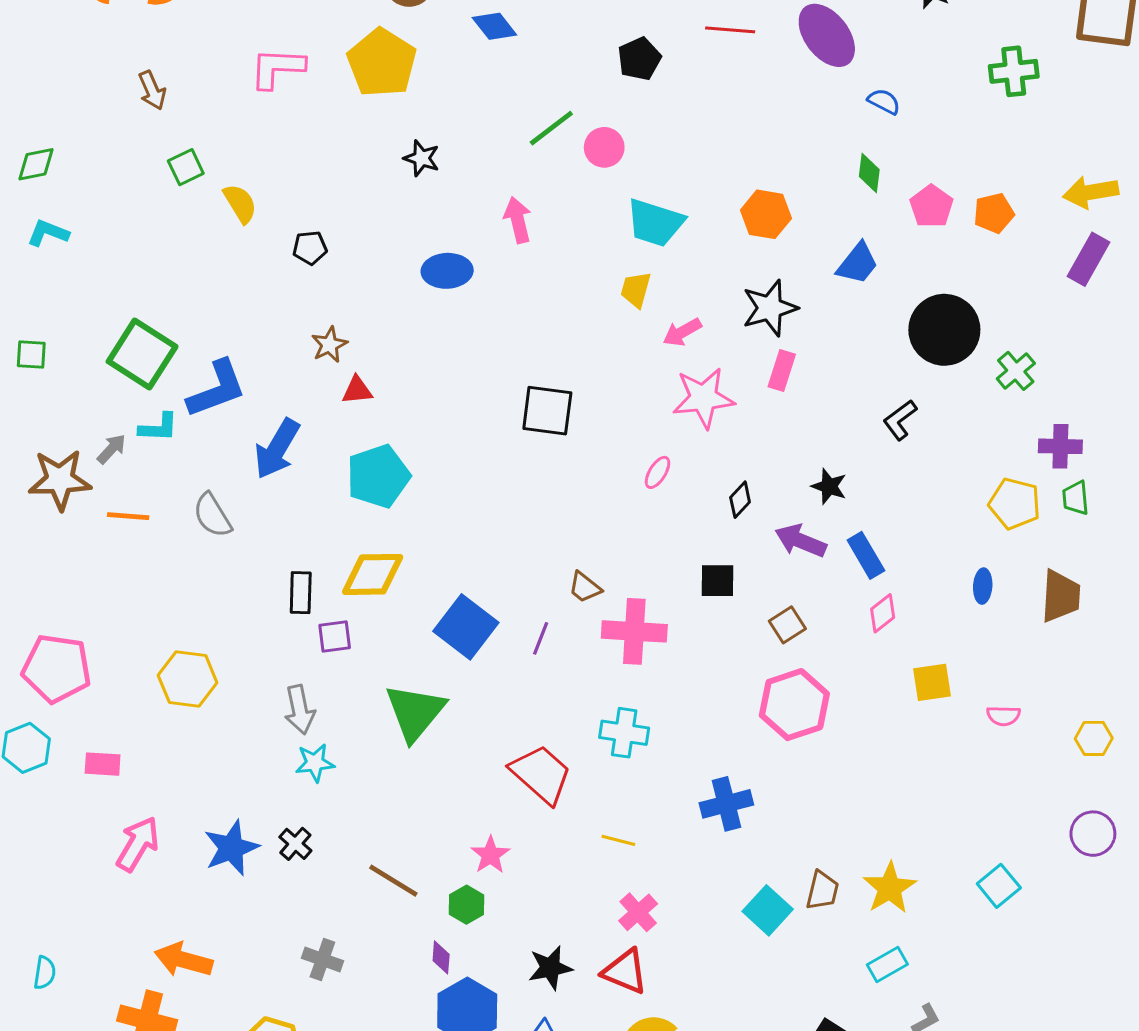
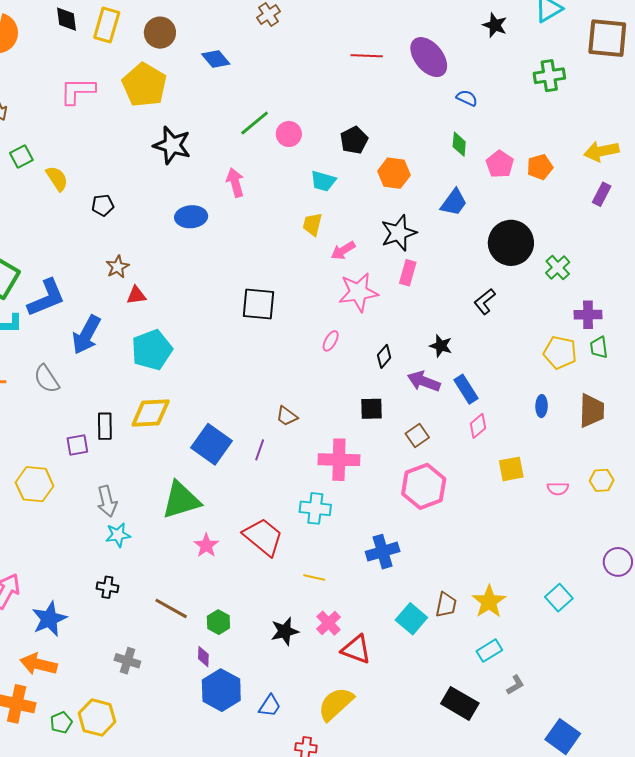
black pentagon: (639, 59) -> (354, 140), moved
black star: (422, 158) -> (172, 145), size x1.6
cyan trapezoid: (655, 223) -> (323, 181), size x0.7
purple rectangle: (1089, 259) -> (602, 194), size x0.7
pink cross: (634, 631) -> (339, 460), moved
purple square: (335, 637) -> (77, 445), moved
green triangle: (415, 712) -> (181, 500), turned 36
yellow hexagon: (1094, 738) -> (602, 480), moved
black cross: (295, 844) -> (107, 587), turned -30
blue star: (231, 848) -> (49, 619), moved
pink star: (490, 855) -> (206, 545), moved
black star: (550, 968) -> (285, 631), moved
red triangle: (625, 972) -> (356, 649), moved

